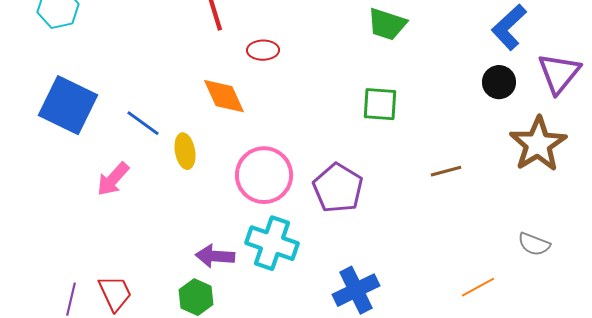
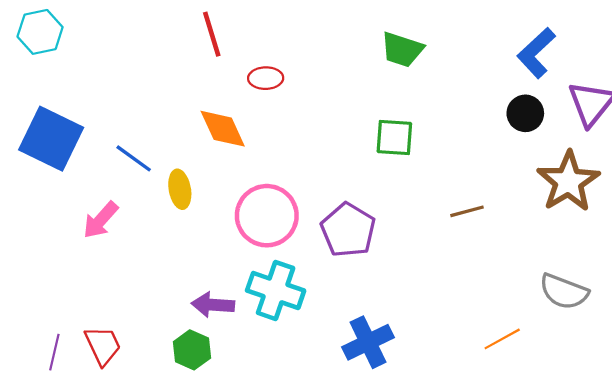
gray semicircle: (534, 244) -> (564, 292), size x1.4

